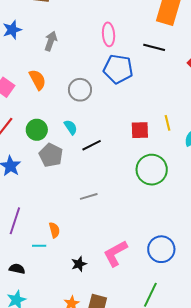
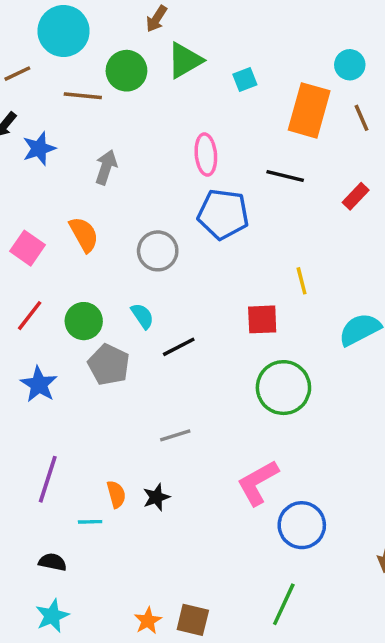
yellow line: (168, 123) -> (302, 281), moved
pink L-shape: (115, 253) -> (258, 483), moved
black star: (79, 264) -> (156, 497), moved

